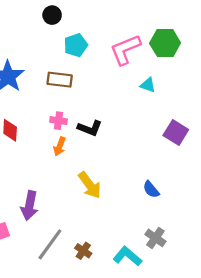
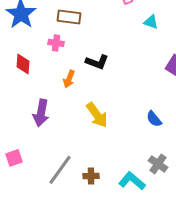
pink cross: (59, 121) -> (56, 43), moved
purple arrow: (29, 206) -> (41, 113), moved
brown cross: (83, 251) -> (91, 176), turned -35

